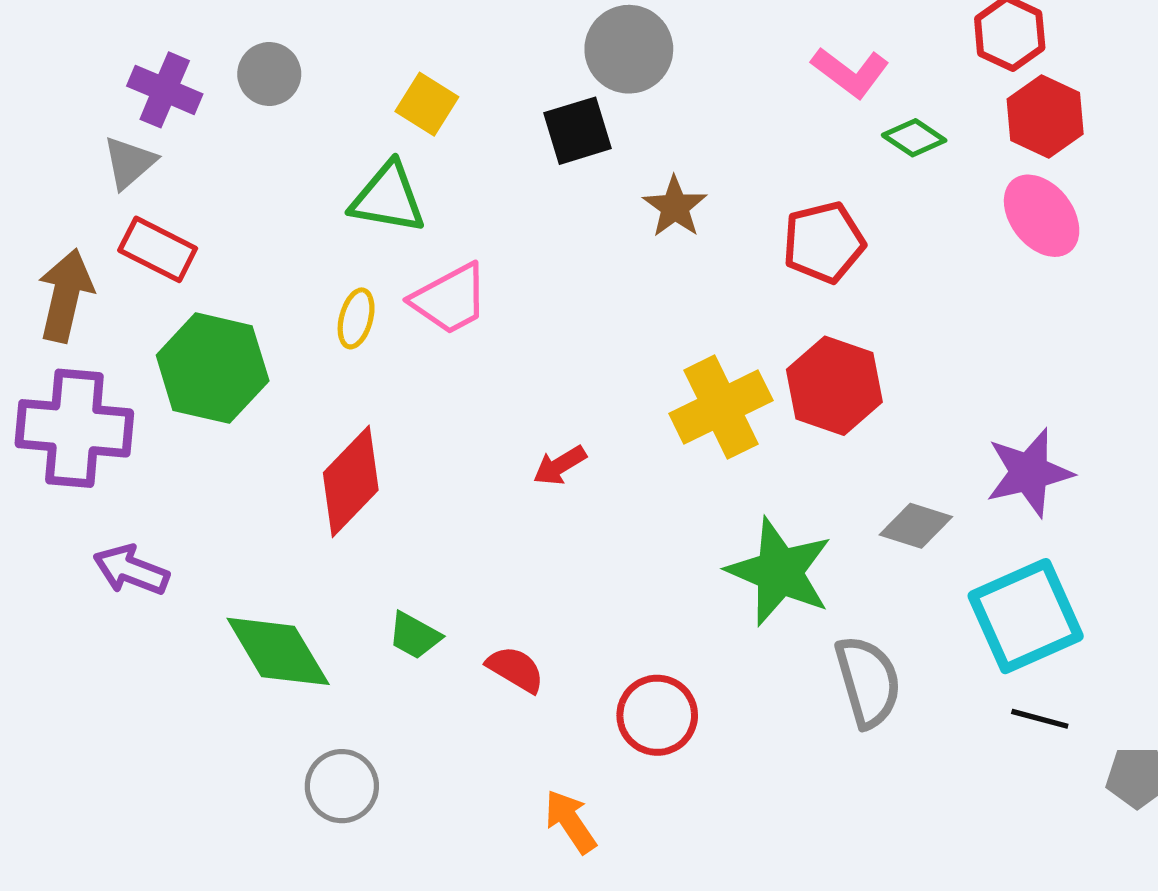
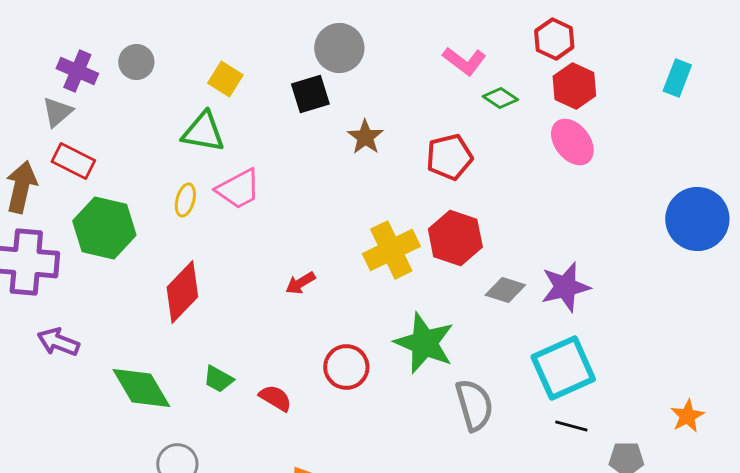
gray diamond: (916, 526) -> (505, 290), moved
red circle: (657, 715) -> (346, 367), moved

